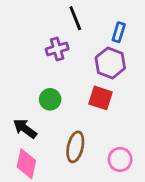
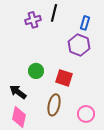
black line: (75, 18) -> (54, 13), turned 36
purple cross: (57, 49) -> (33, 20), moved
red square: (100, 98) -> (64, 78), moved

